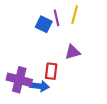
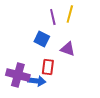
blue square: (44, 24) -> (42, 39), moved
purple triangle: (72, 52) -> (68, 49), turned 35

